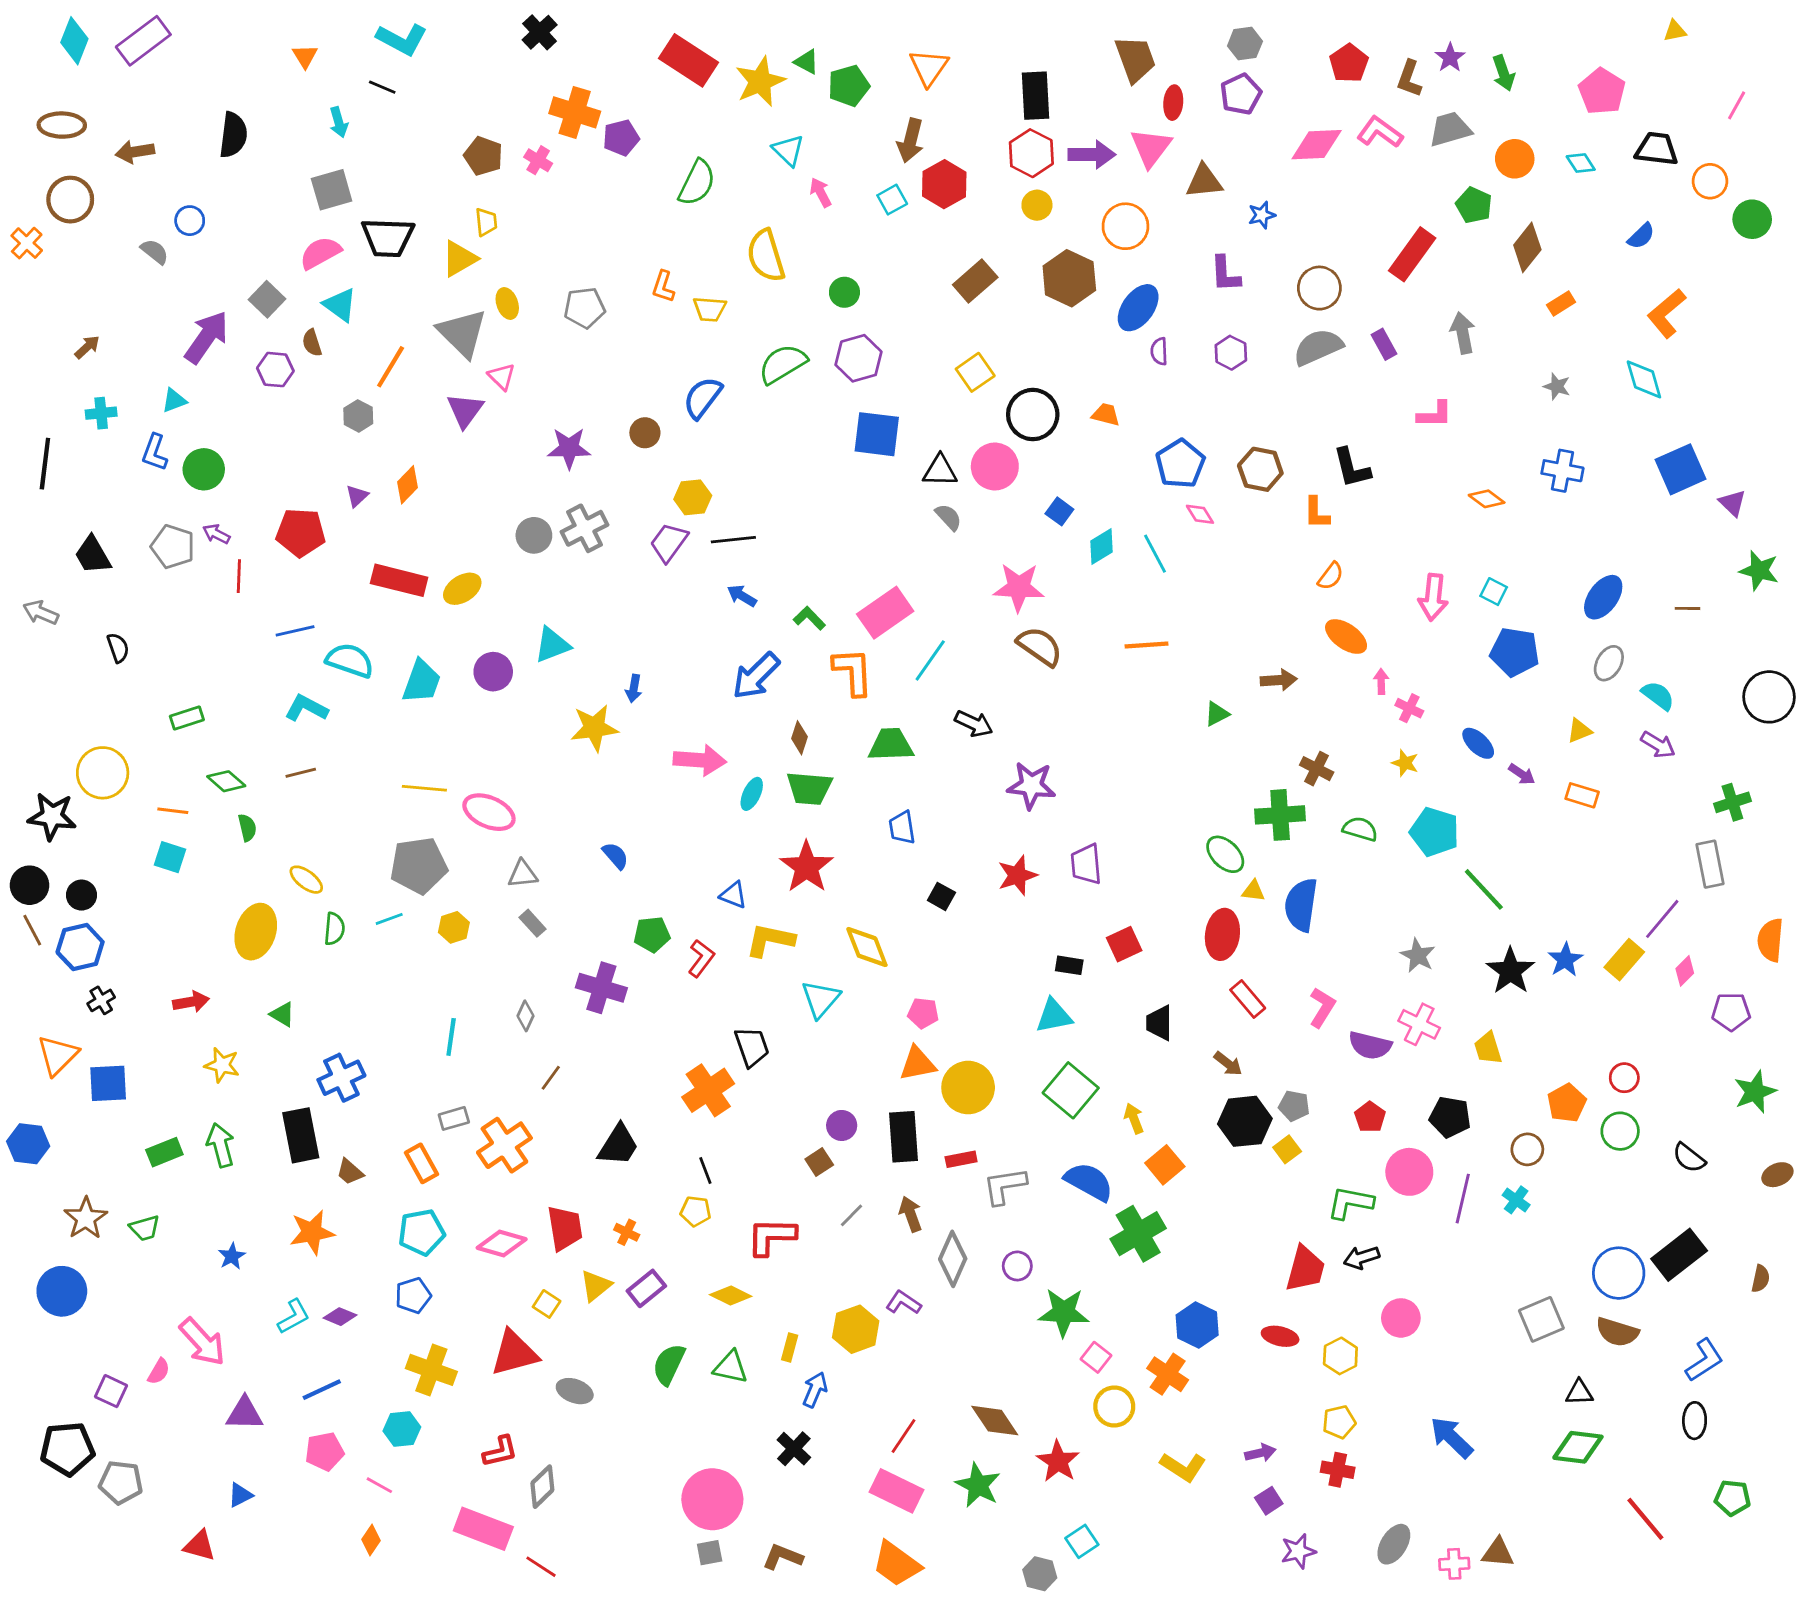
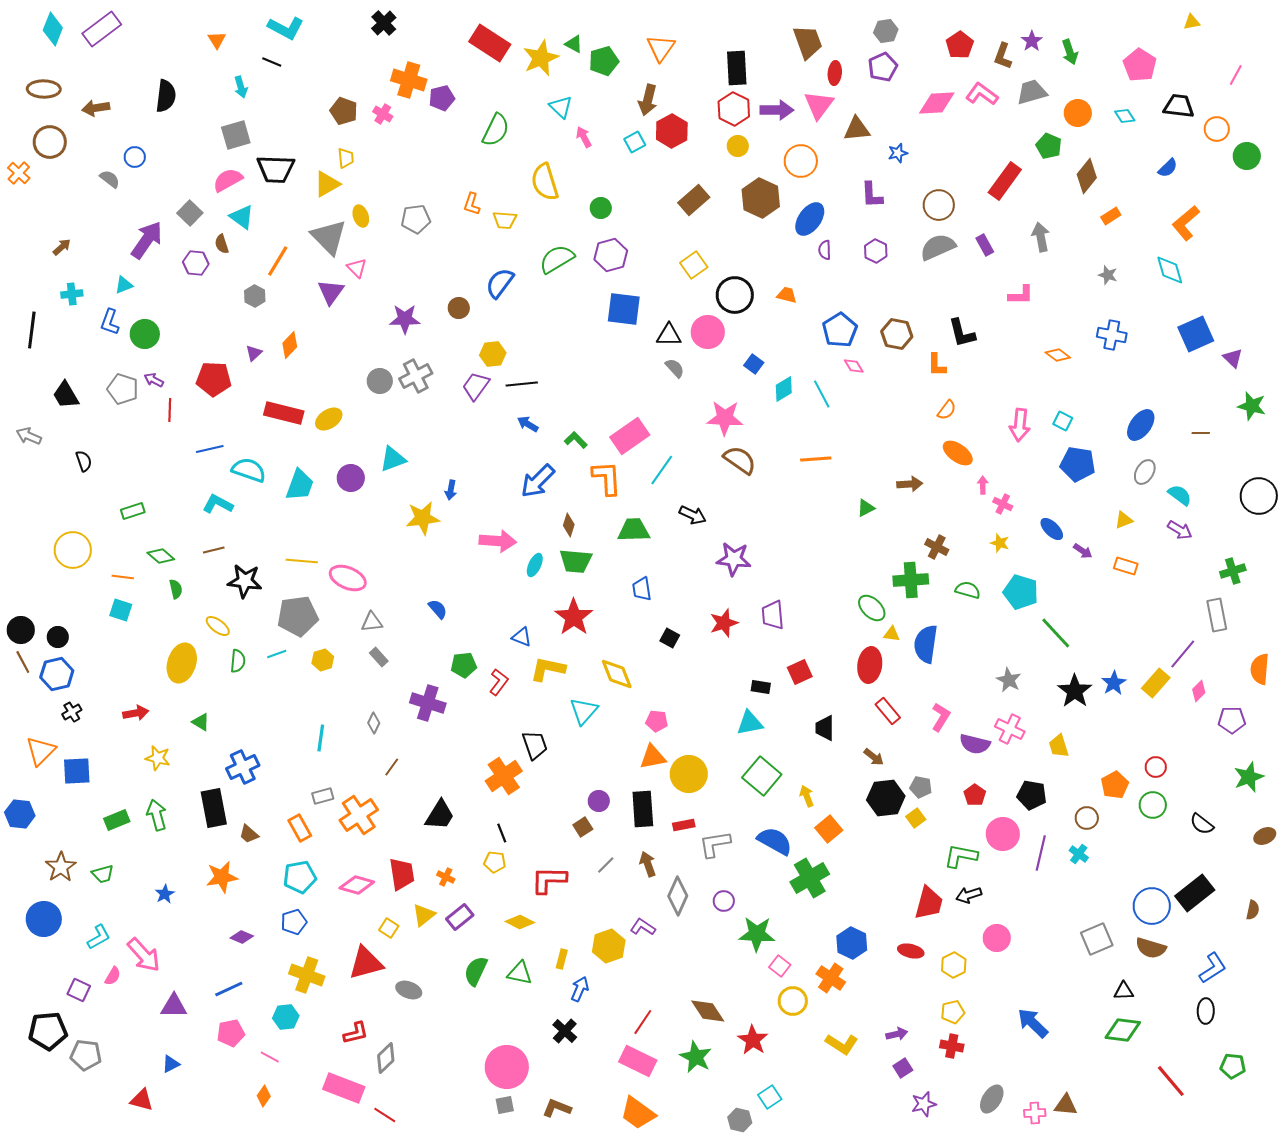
black star: (52, 816) -> (245, 581), moved
cyan L-shape: (294, 1317) -> (99, 937), moved

